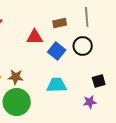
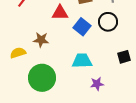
brown star: (16, 77) -> (41, 40), moved
purple star: (90, 102) -> (97, 84), moved

